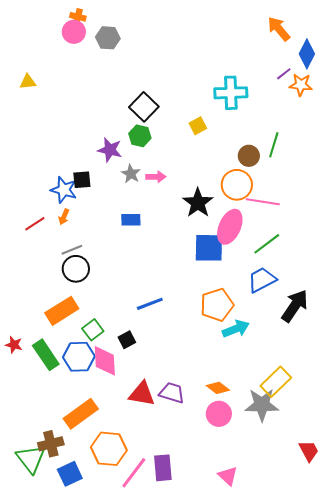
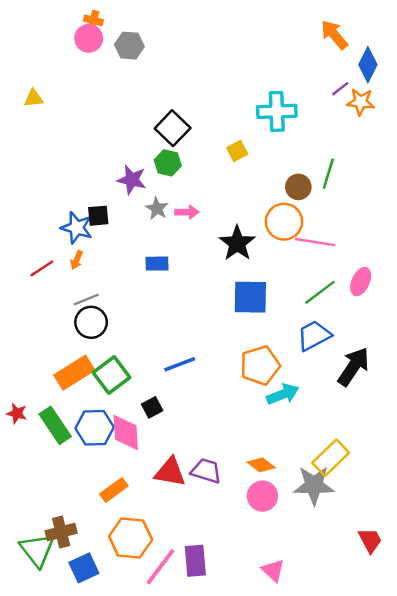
pink ellipse: (230, 227) -> (361, 282), moved, size x0.7
green square: (93, 330) -> (111, 375), moved, size x1.4
orange rectangle: (81, 414) -> (114, 490), moved, size x0.7

